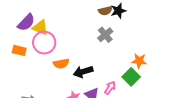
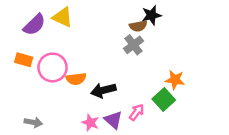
brown semicircle: (105, 11) -> (138, 26), moved
yellow triangle: (40, 28) -> (63, 17), moved
pink circle: (44, 43) -> (53, 67), moved

